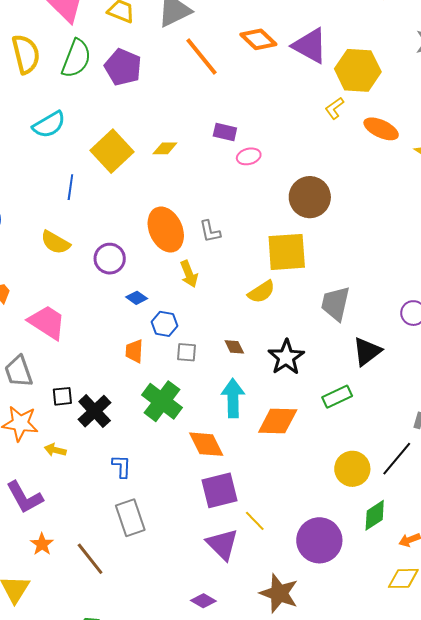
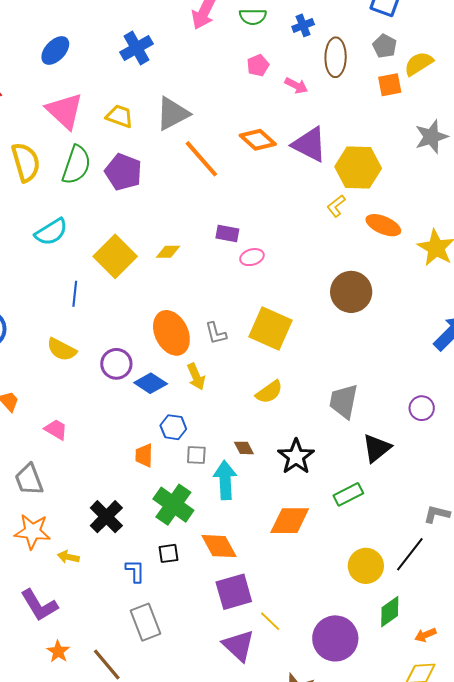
brown circle: (310, 197) -> (351, 292), moved
yellow square: (287, 252) -> (271, 329), moved, turned 30
blue diamond: (137, 298) -> (151, 383), moved, size x1.5
pink trapezoid: (47, 322) -> (56, 430), size x0.6
black square: (62, 396) -> (168, 553), moved
cyan arrow: (233, 398) -> (225, 480), moved

